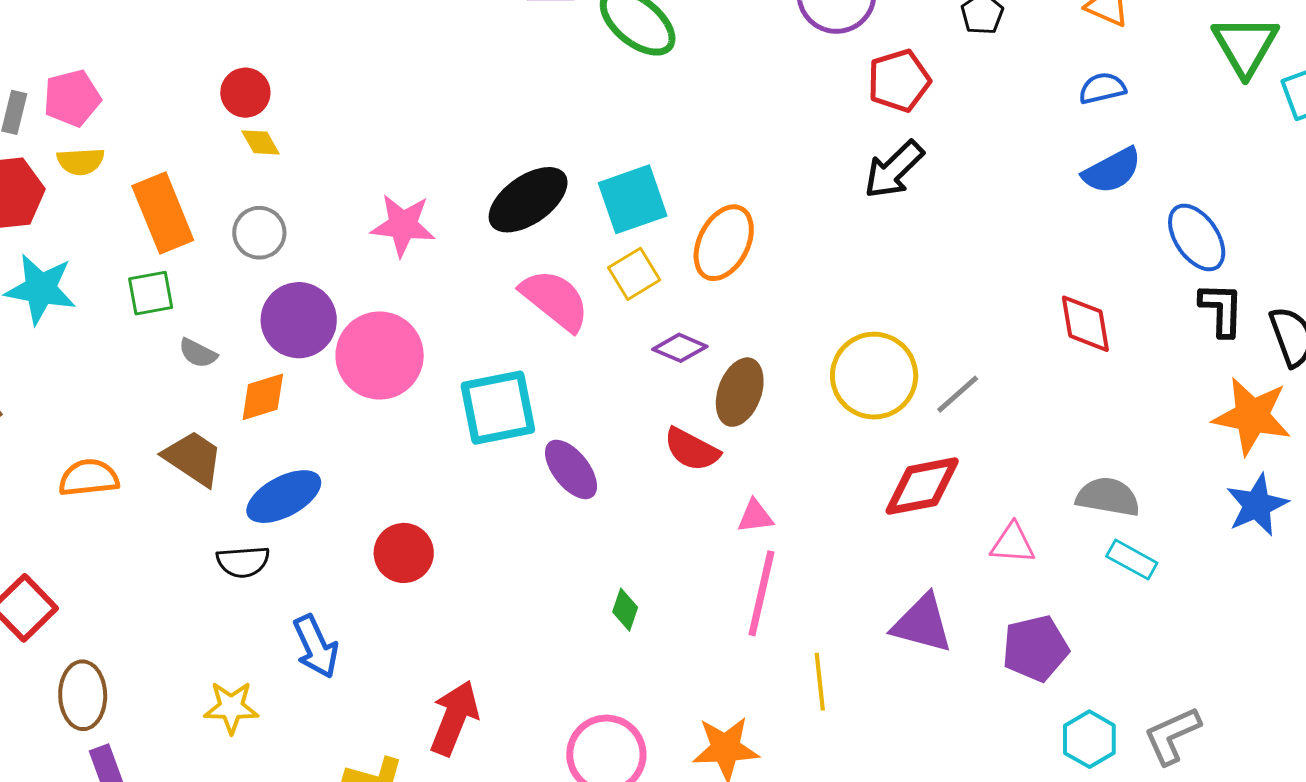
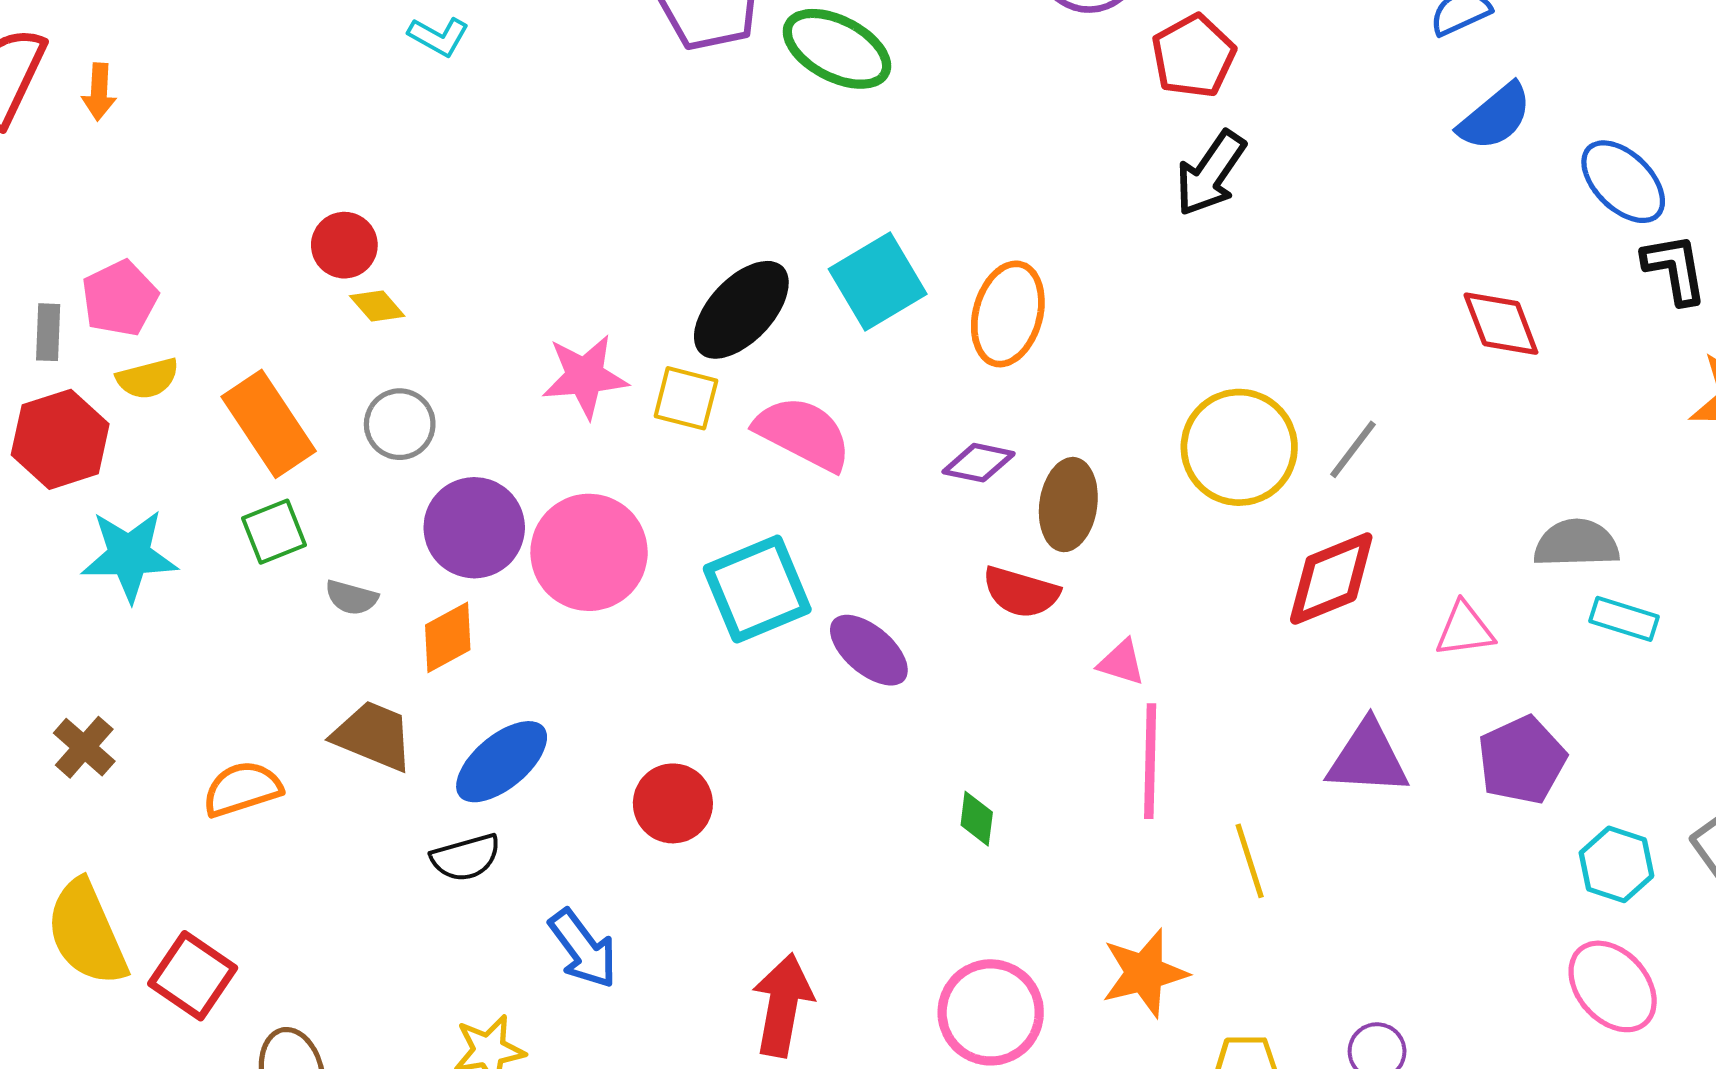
yellow square: (634, 274) -> (686, 398), moved, turned -33
pink triangle: (755, 516) -> (1122, 662), turned 36

